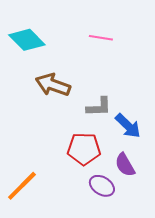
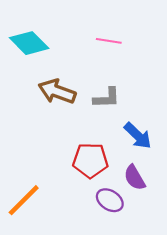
gray L-shape: (99, 107) -> (107, 98), moved

